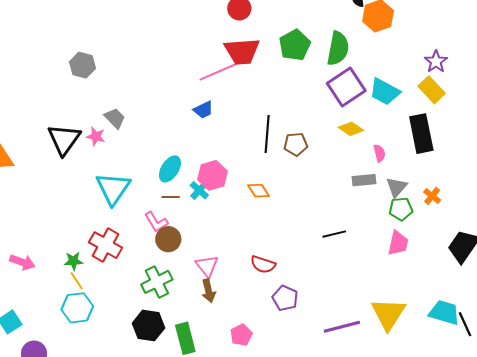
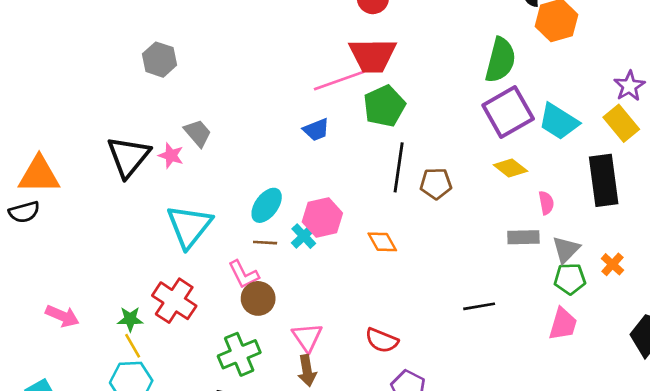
green pentagon: (295, 45) -> (384, 106), moved

